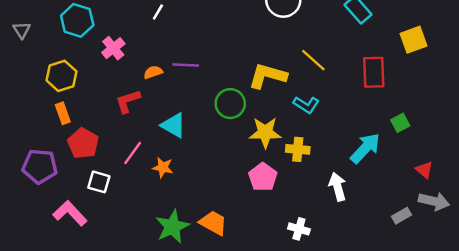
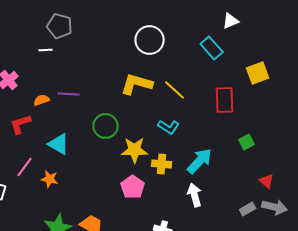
white line: (158, 12) -> (46, 50), turned 56
yellow L-shape: (268, 76) -> (137, 84), moved
cyan arrow: (365, 148) -> (200, 161), moved
gray rectangle: (401, 216) -> (248, 209), moved

